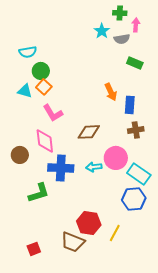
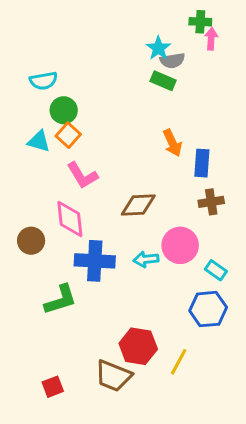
green cross: (120, 13) -> (200, 22), moved
gray semicircle: (122, 39) -> (172, 61), moved
green rectangle: (135, 63) -> (163, 81), moved
cyan rectangle: (139, 174) -> (216, 270), size x0.6

